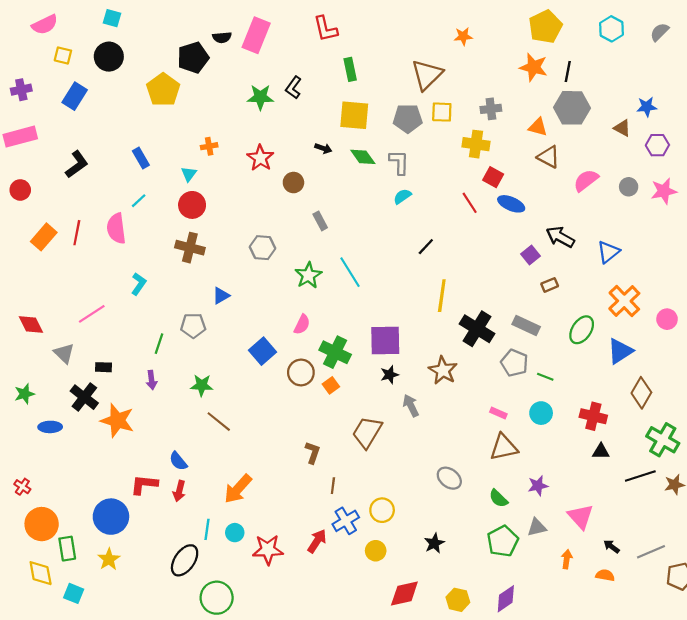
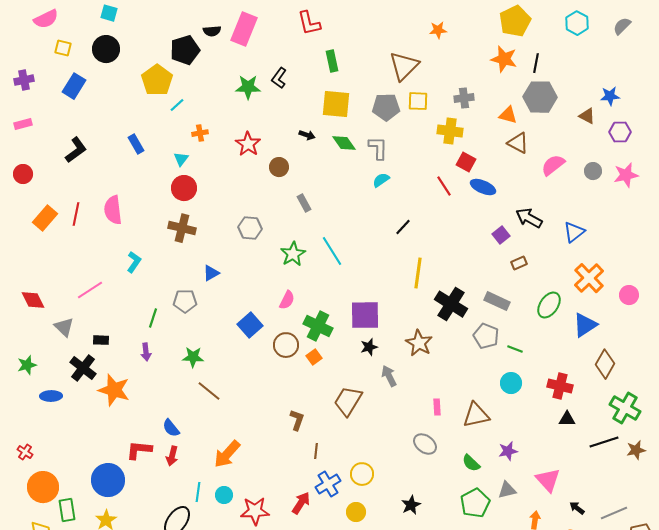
pink rectangle: (20, 137) -> (23, 124), size x0.6
cyan line: (139, 201) -> (177, 105), moved
pink rectangle: (498, 413) -> (437, 407), moved, turned 63

